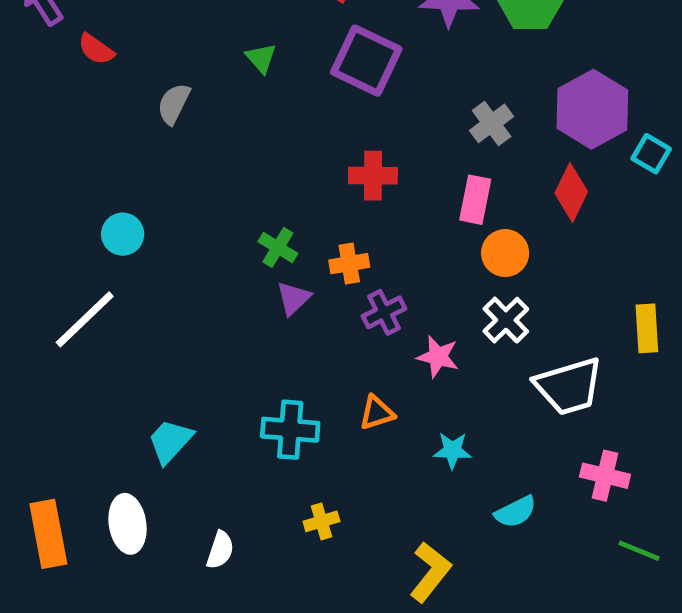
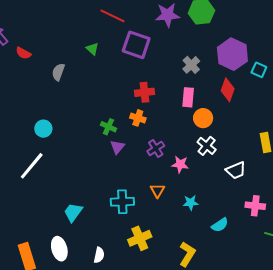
orange cross: (349, 264) -> (138, 118), moved, turned 35
white trapezoid: (569, 386) -> (236, 170), size x0.7
orange triangle: (377, 413) -> (157, 191), turned -35
yellow cross: (321, 521) -> (140, 238), size x1.6

